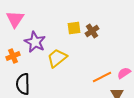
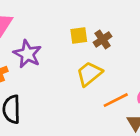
yellow trapezoid: (57, 58) -> (89, 74), moved

